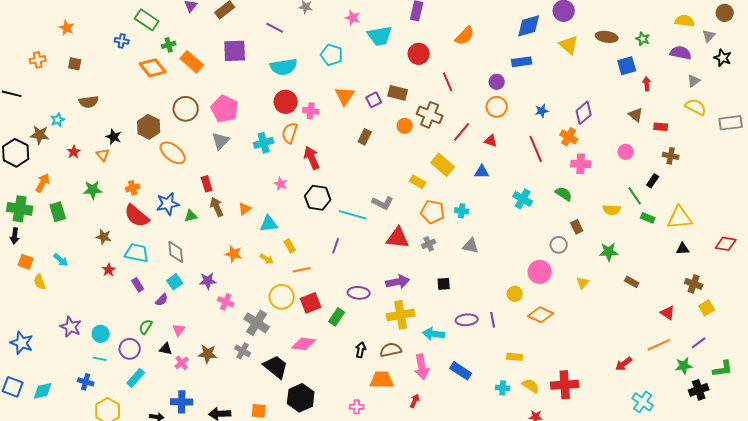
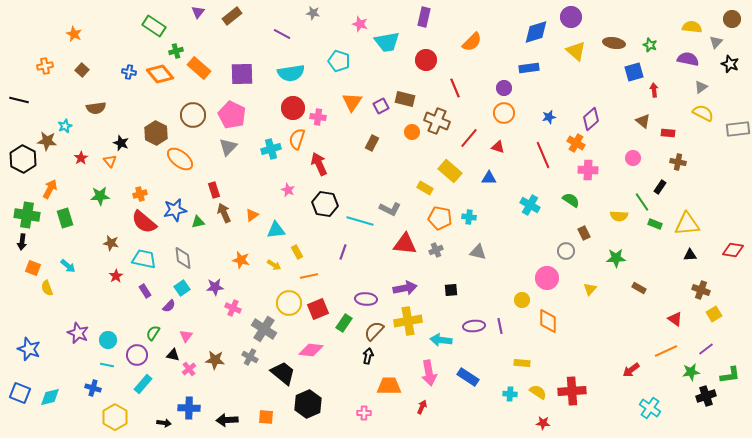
blue cross: (122, 41) -> (129, 72), moved
purple square: (235, 51) -> (242, 74), moved
brown square: (75, 64) -> (82, 70), turned 32
orange diamond: (541, 315) -> (548, 321), turned 65
brown semicircle: (391, 350) -> (374, 331), moved, turned -35

